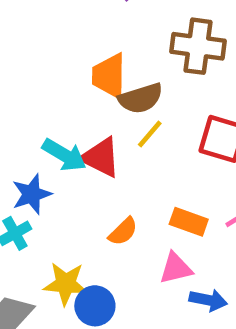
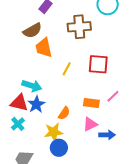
brown semicircle: (141, 98) -> (32, 30), moved
red triangle: (101, 157) -> (19, 103), moved
blue star: (32, 194) -> (36, 104), moved
yellow star: (66, 284) -> (54, 132), moved

